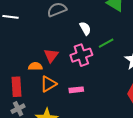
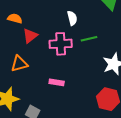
orange semicircle: (35, 66) -> (15, 18), moved
pink rectangle: (76, 90) -> (57, 82), moved

